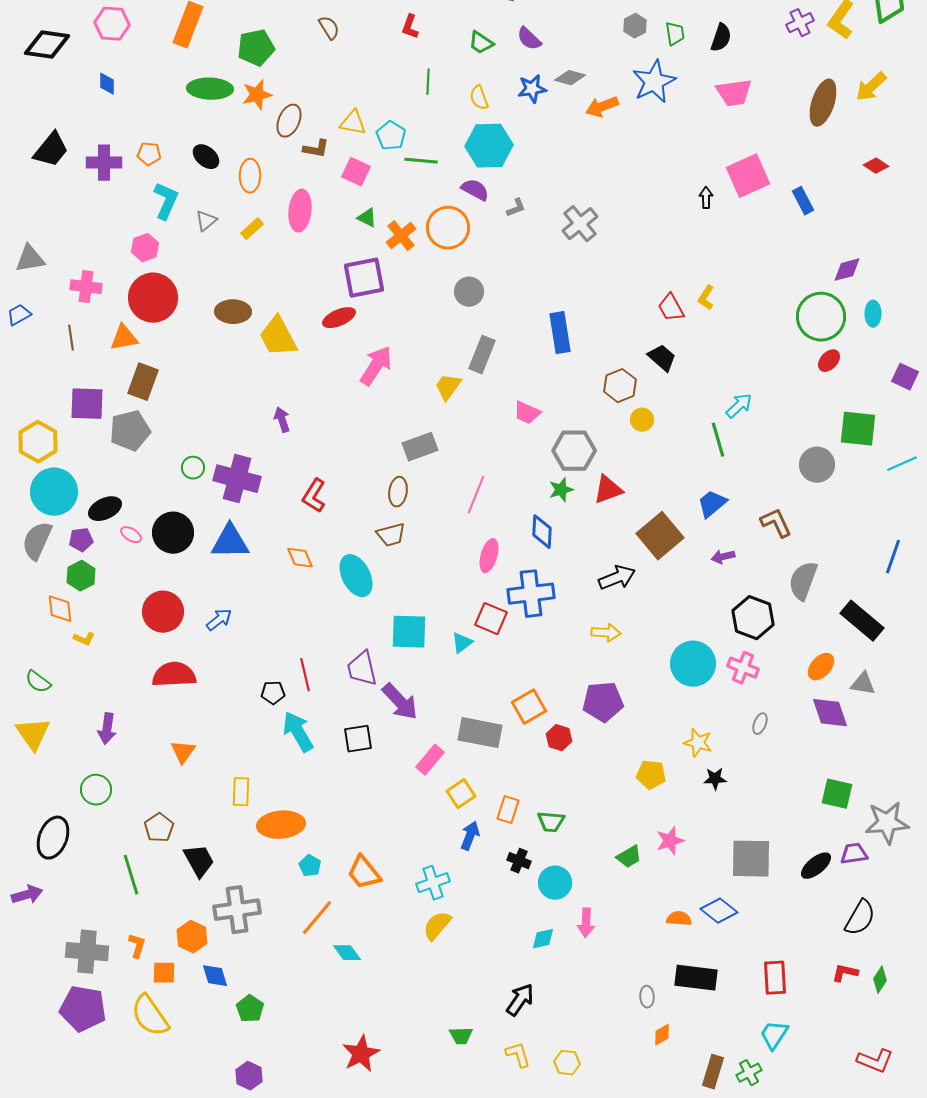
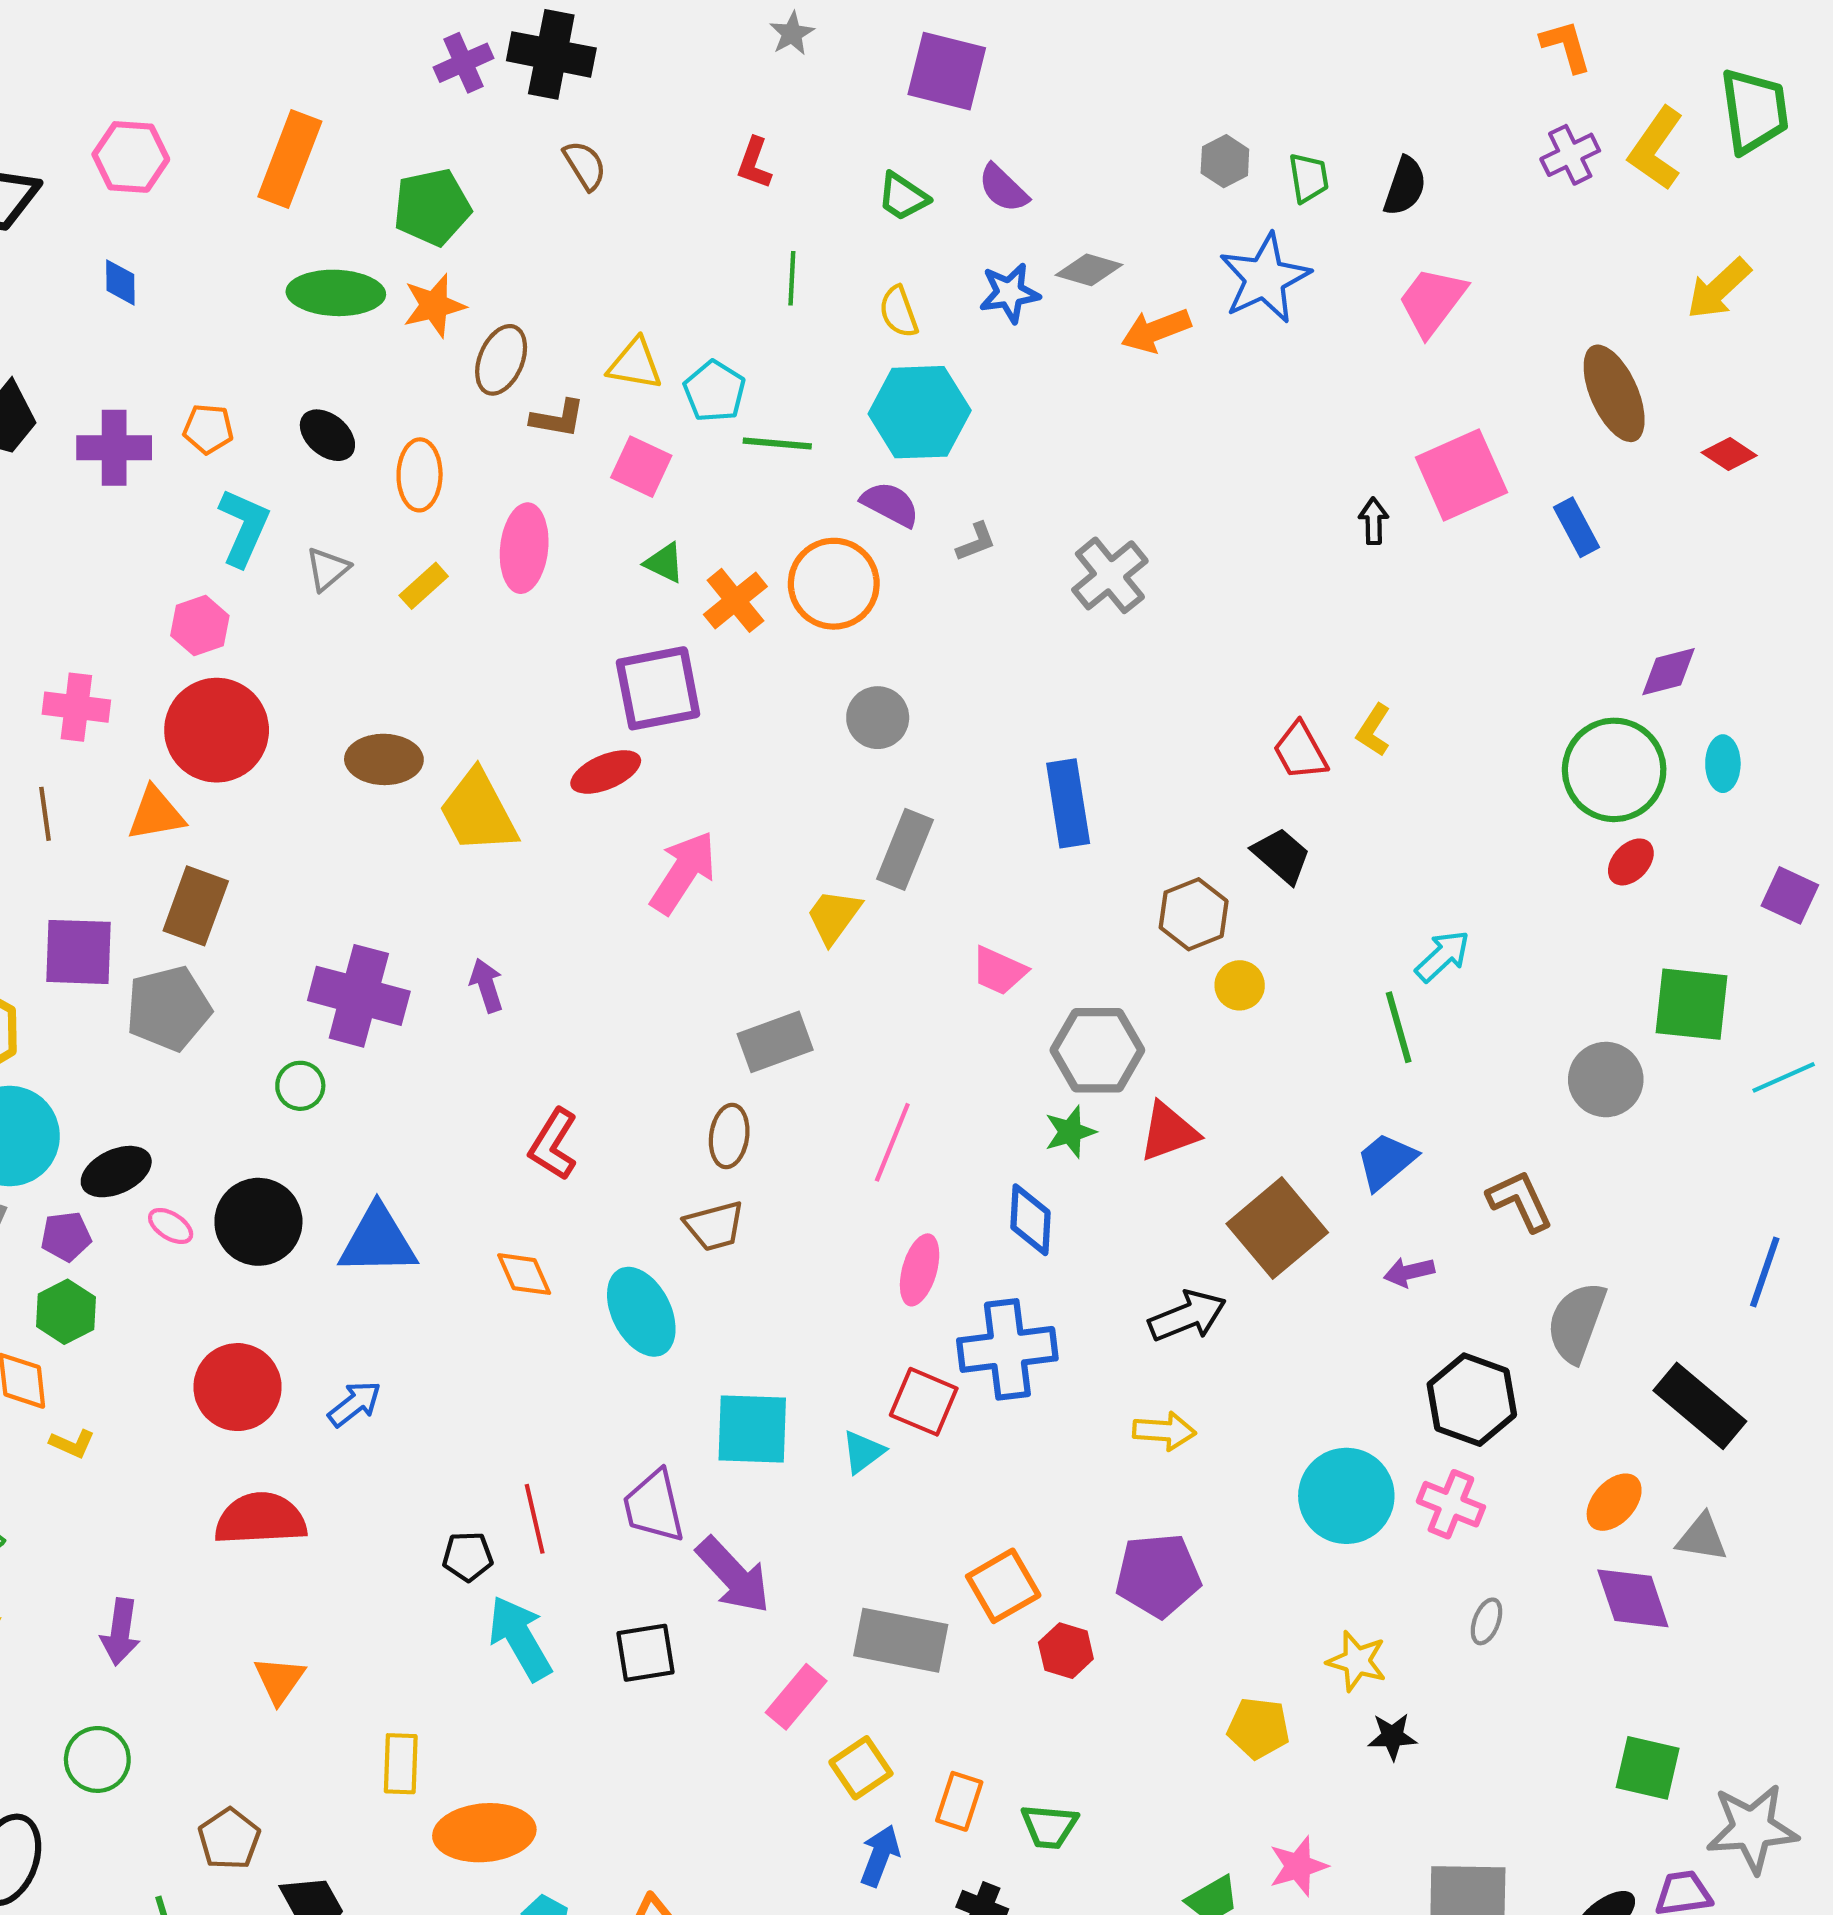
pink trapezoid: (734, 93) -> (1432, 301), turned 135
brown ellipse: (823, 103) -> (1614, 393), moved, turned -42
purple cross: (237, 479) -> (359, 996), moved

